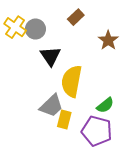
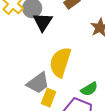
black triangle: (51, 56) -> (43, 22), moved

